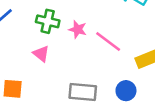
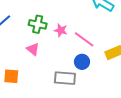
blue circle: (126, 91) -> (82, 62), moved

